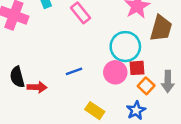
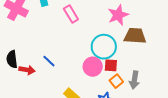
brown trapezoid: (161, 28) -> (135, 36), turned -110
blue line: (74, 71) -> (49, 61), moved, turned 56

